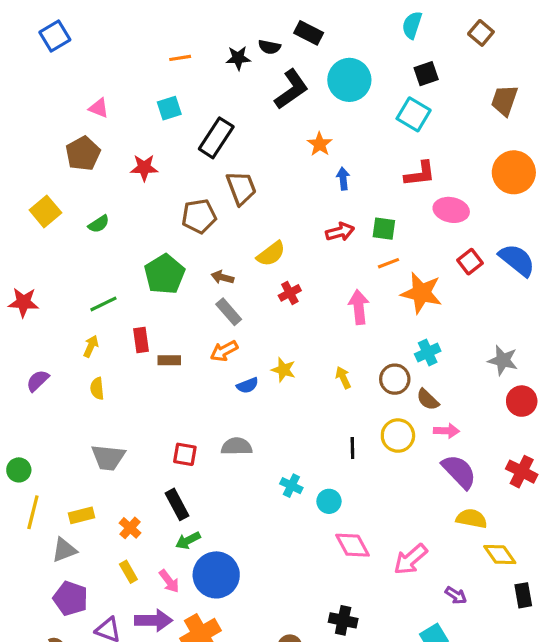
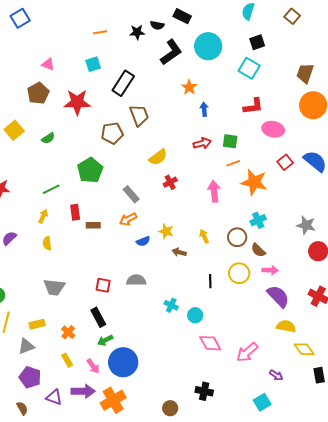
brown trapezoid: (504, 100) -> (305, 73), moved
red star: (144, 168) -> (77, 102), size x1.5
brown arrow: (222, 277) -> (179, 252), moved

